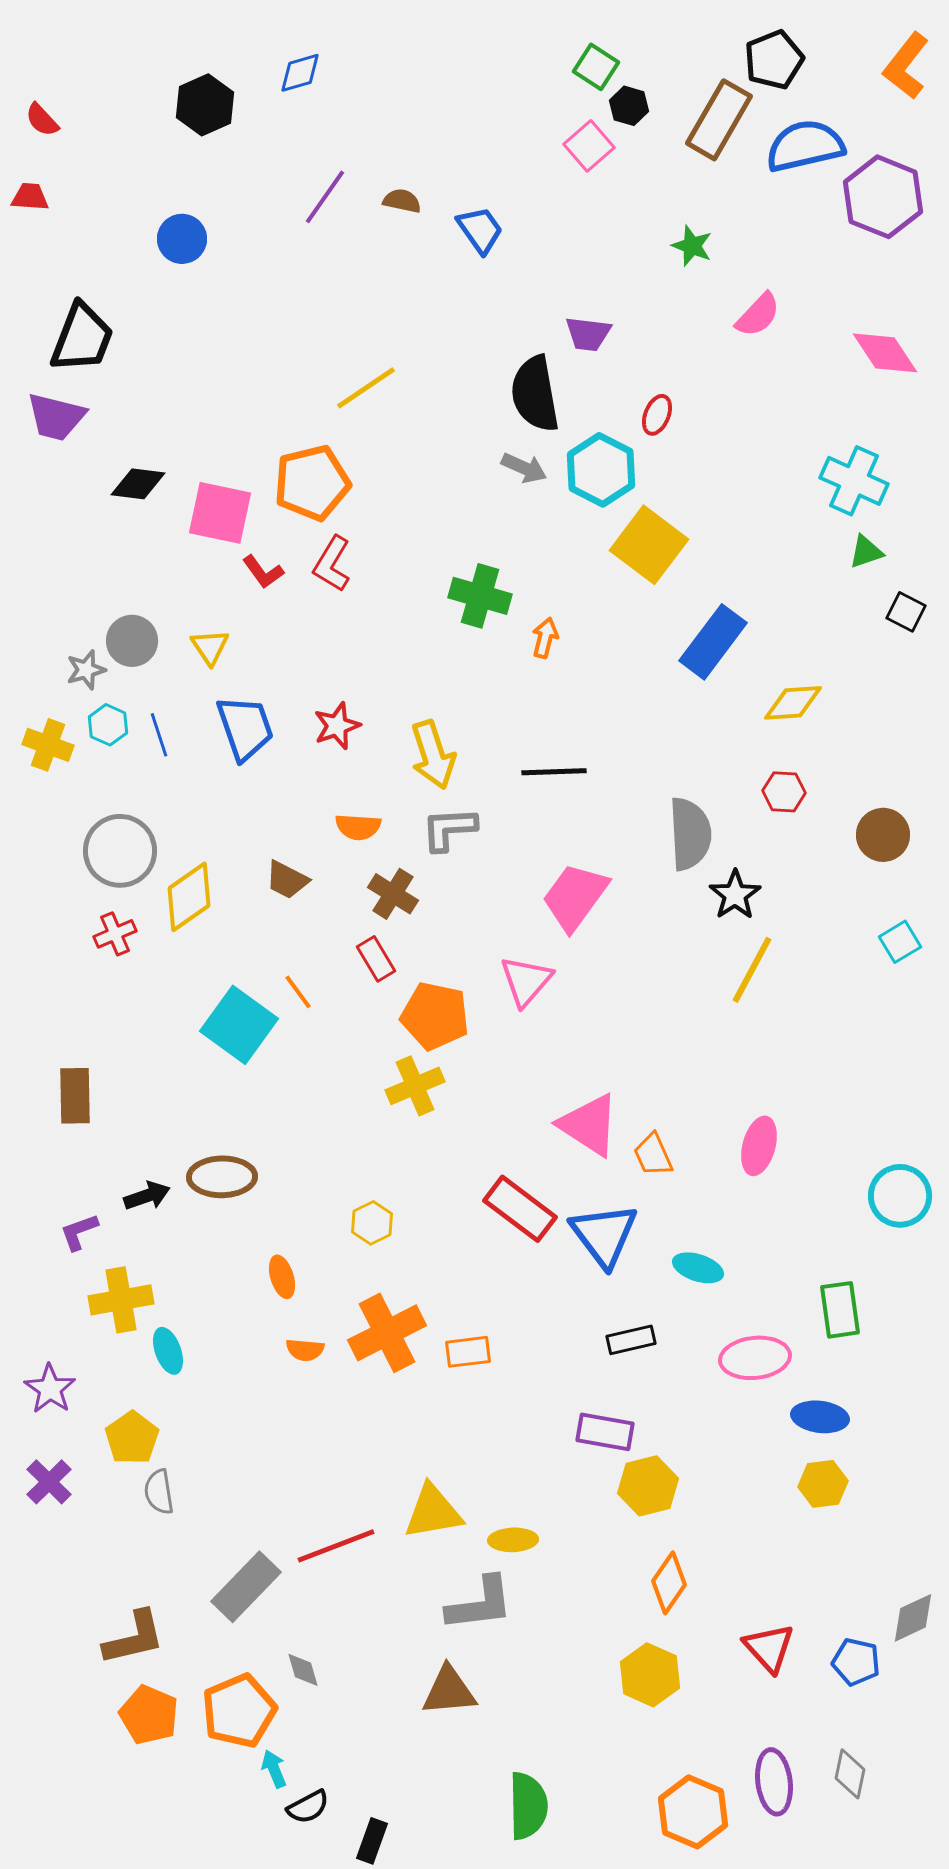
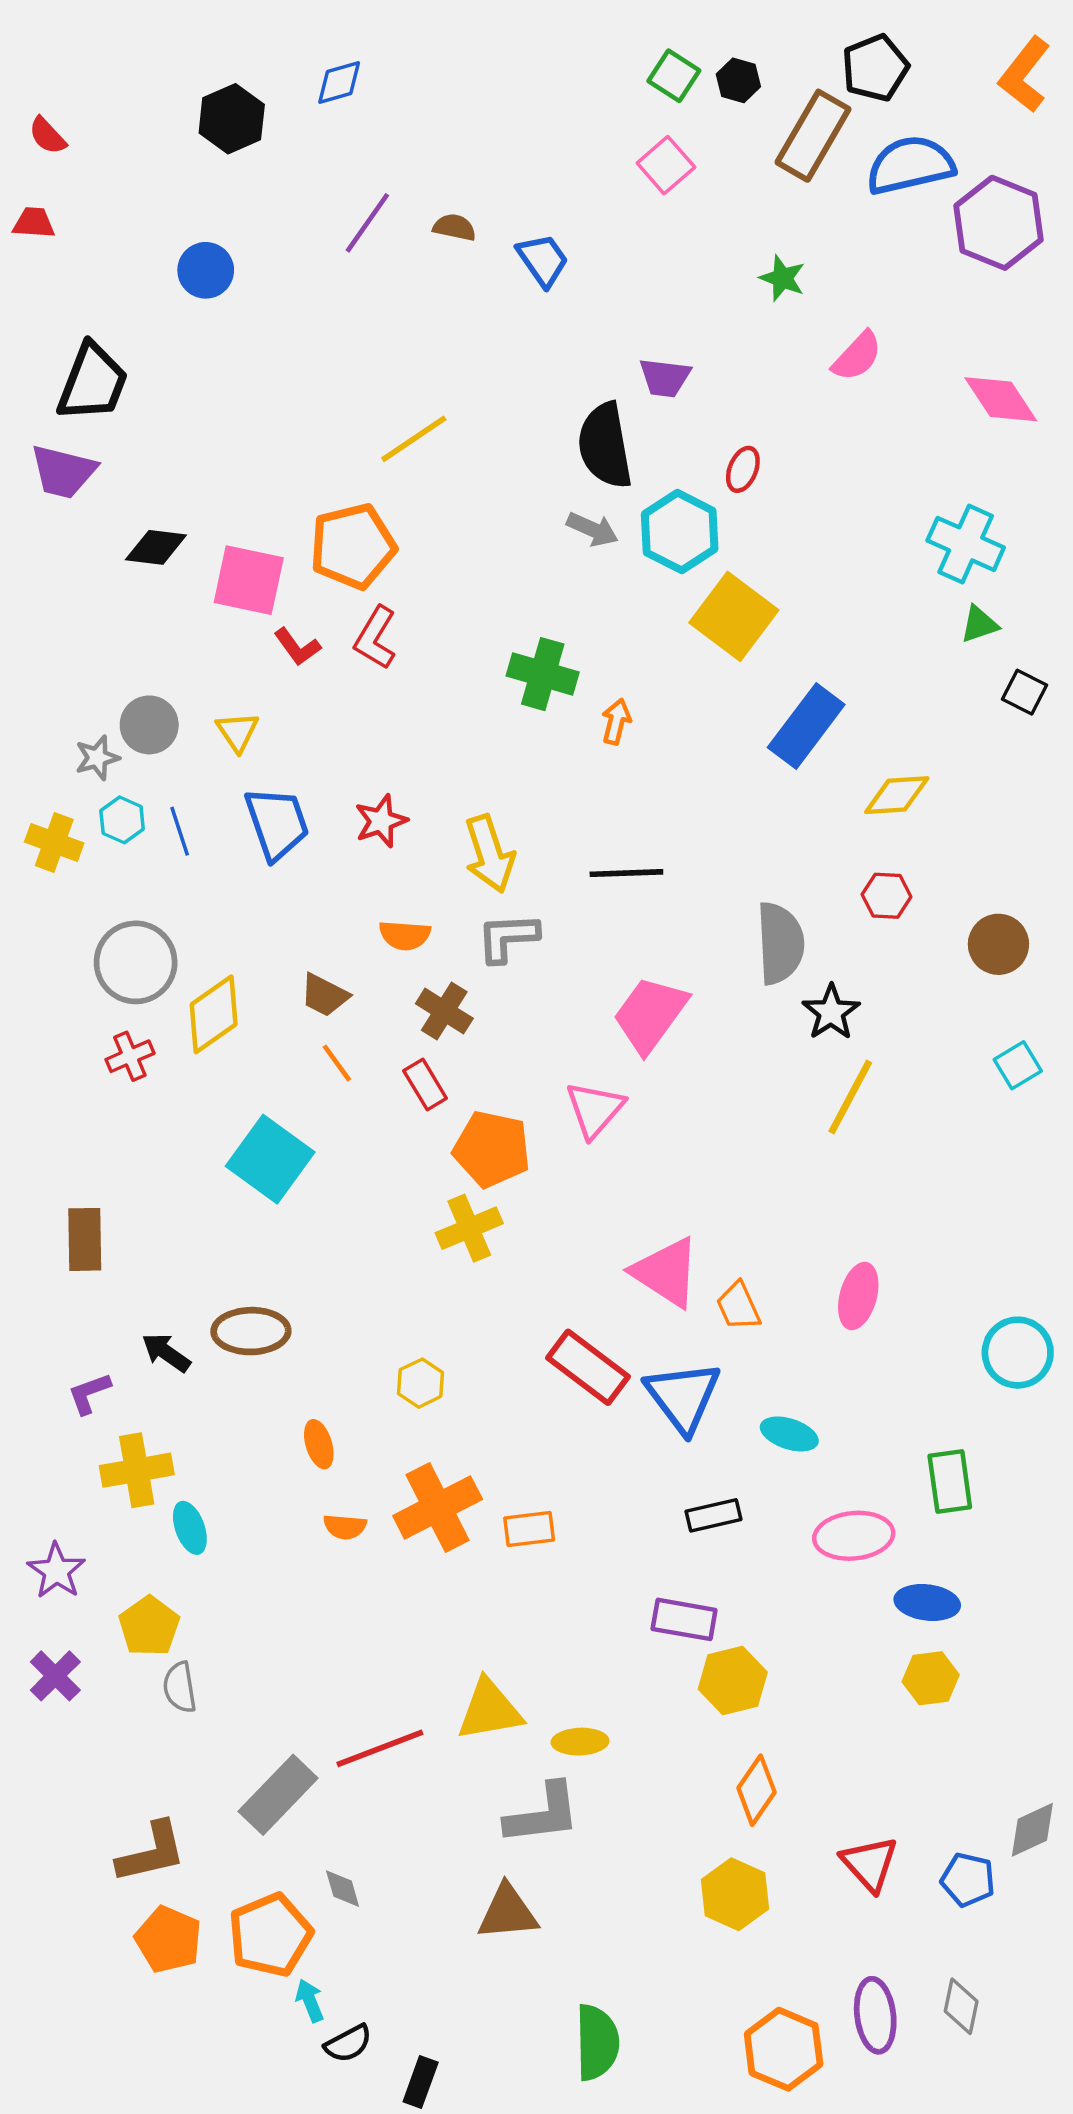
black hexagon: (629, 106) -> (738, 80), moved
orange line: (298, 992) -> (337, 1063), moved
black arrow: (147, 1196) -> (166, 1353), turned -126

